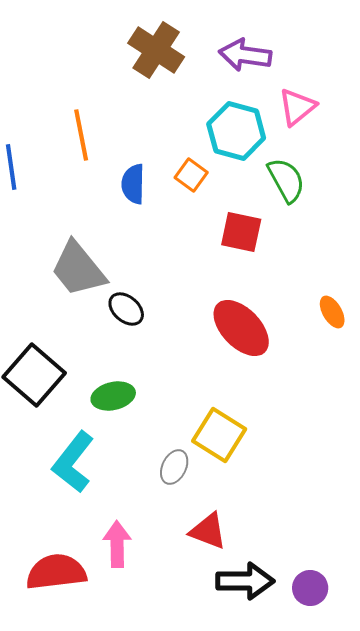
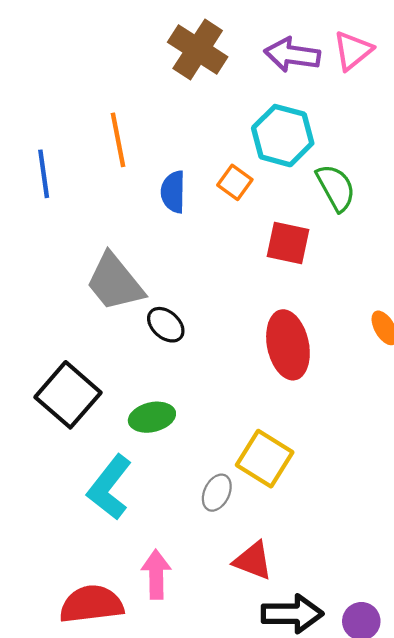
pink triangle: (297, 107) -> (353, 51), moved
red ellipse: (241, 328) -> (288, 345), turned 32

